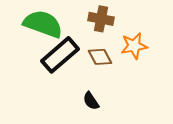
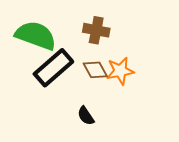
orange star: (134, 46) -> (120, 71), moved

